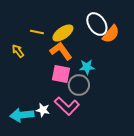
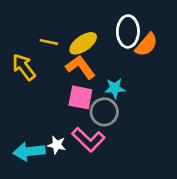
white ellipse: (97, 24) -> (128, 31), turned 35
yellow arrow: (18, 51) -> (24, 67), size x1.5

